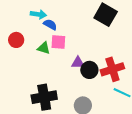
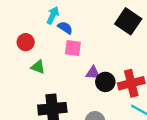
cyan arrow: (38, 14) -> (53, 15), turned -77
green triangle: (44, 48) -> (38, 67), moved

